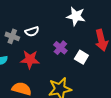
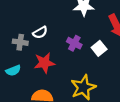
white square: (81, 57) -> (99, 48), turned 32

